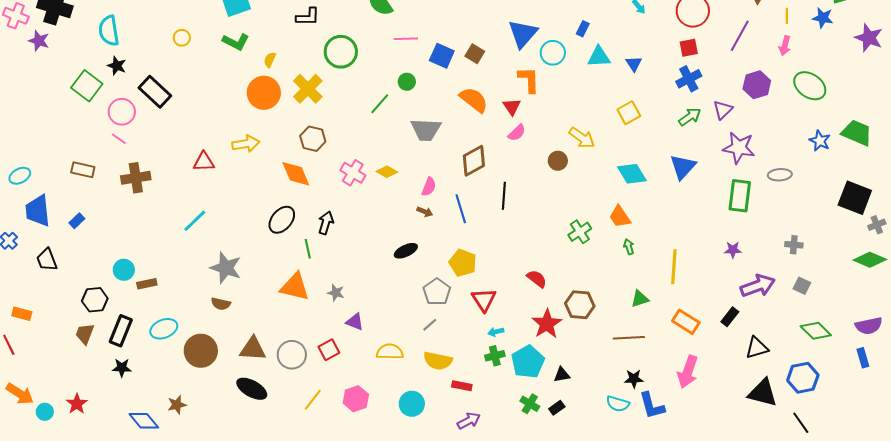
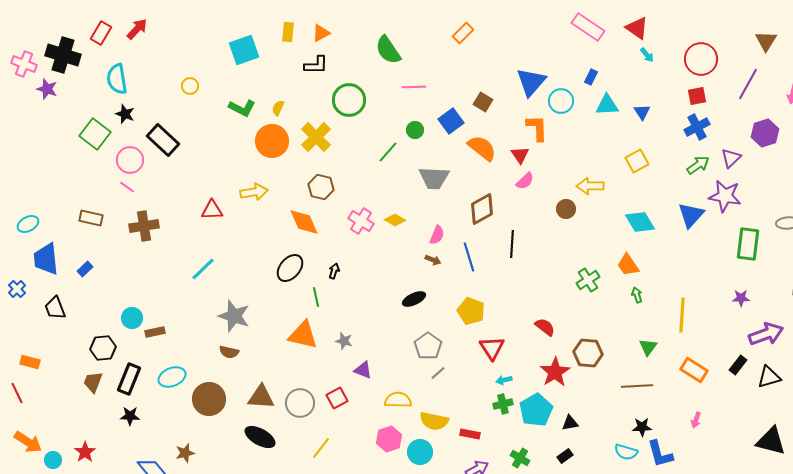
green L-shape: (236, 42) -> (242, 108), moved
blue square: (442, 56) -> (451, 121), moved, turned 30
yellow arrow: (582, 138) -> (590, 186), turned 144
purple star: (739, 148) -> (725, 196), moved
black arrow: (326, 223) -> (334, 271), size x0.7
gray pentagon: (437, 292) -> (428, 346), moved
green triangle: (640, 299) -> (648, 347), turned -36
black triangle: (757, 348) -> (769, 377), moved
yellow semicircle: (438, 361) -> (434, 421), moved
pink arrow: (688, 372) -> (696, 420), size x0.5
pink hexagon: (356, 399) -> (389, 439), moved
green cross: (530, 404) -> (520, 458), moved

